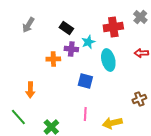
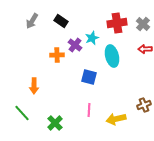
gray cross: (140, 17) -> (143, 24), moved
black rectangle: (66, 28) -> (61, 21), moved
purple cross: (71, 49) -> (75, 45), turned 32
brown cross: (139, 99) -> (144, 105), moved

